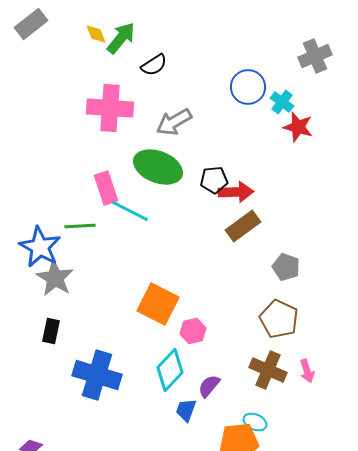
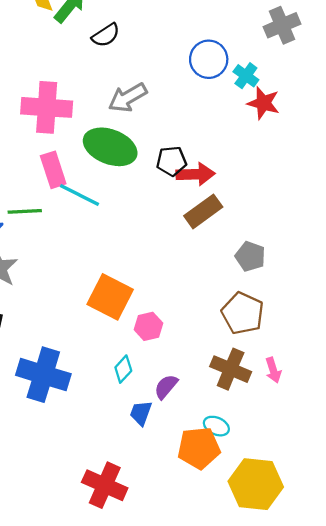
pink cross: (110, 108) -> (47, 107), moved
cyan diamond: (170, 370) -> (123, 369), size x0.6

